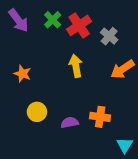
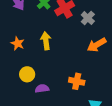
yellow arrow: (76, 66) -> (46, 41), moved
purple semicircle: (70, 123) -> (42, 89), moved

